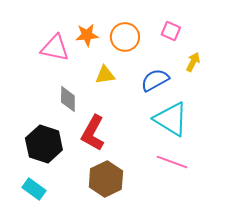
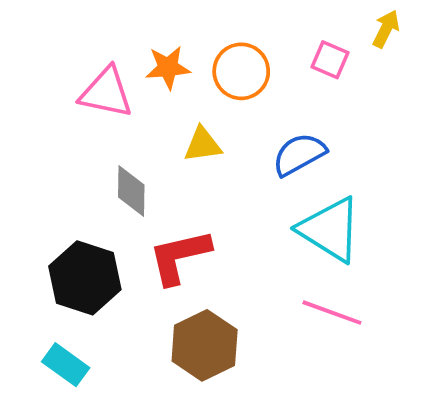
yellow arrow: (193, 62) -> (386, 29), moved
red L-shape: (93, 133) -> (179, 257), turned 48

